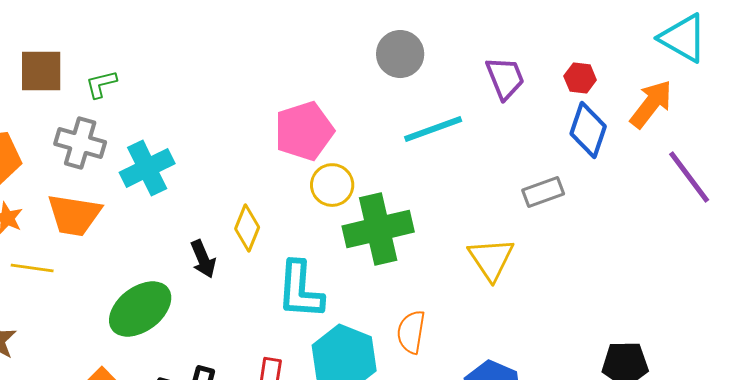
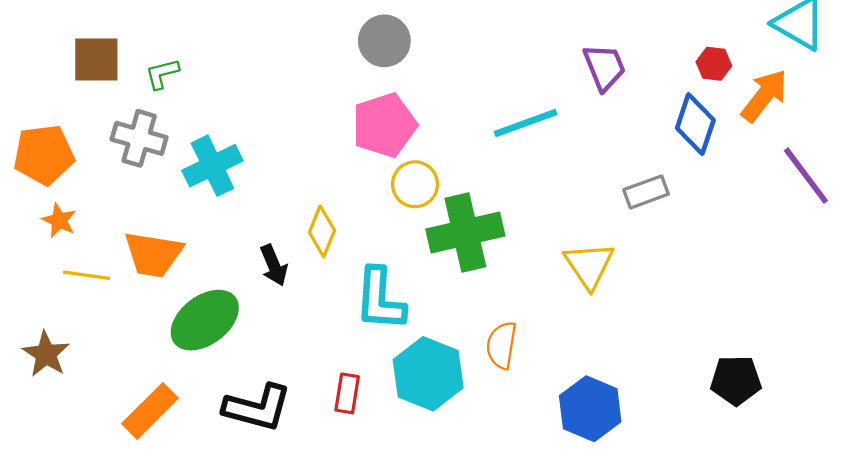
gray circle: (400, 54) -> (384, 41), moved
red hexagon: (580, 78) -> (714, 64), moved
orange trapezoid: (74, 215) -> (153, 254), moved

